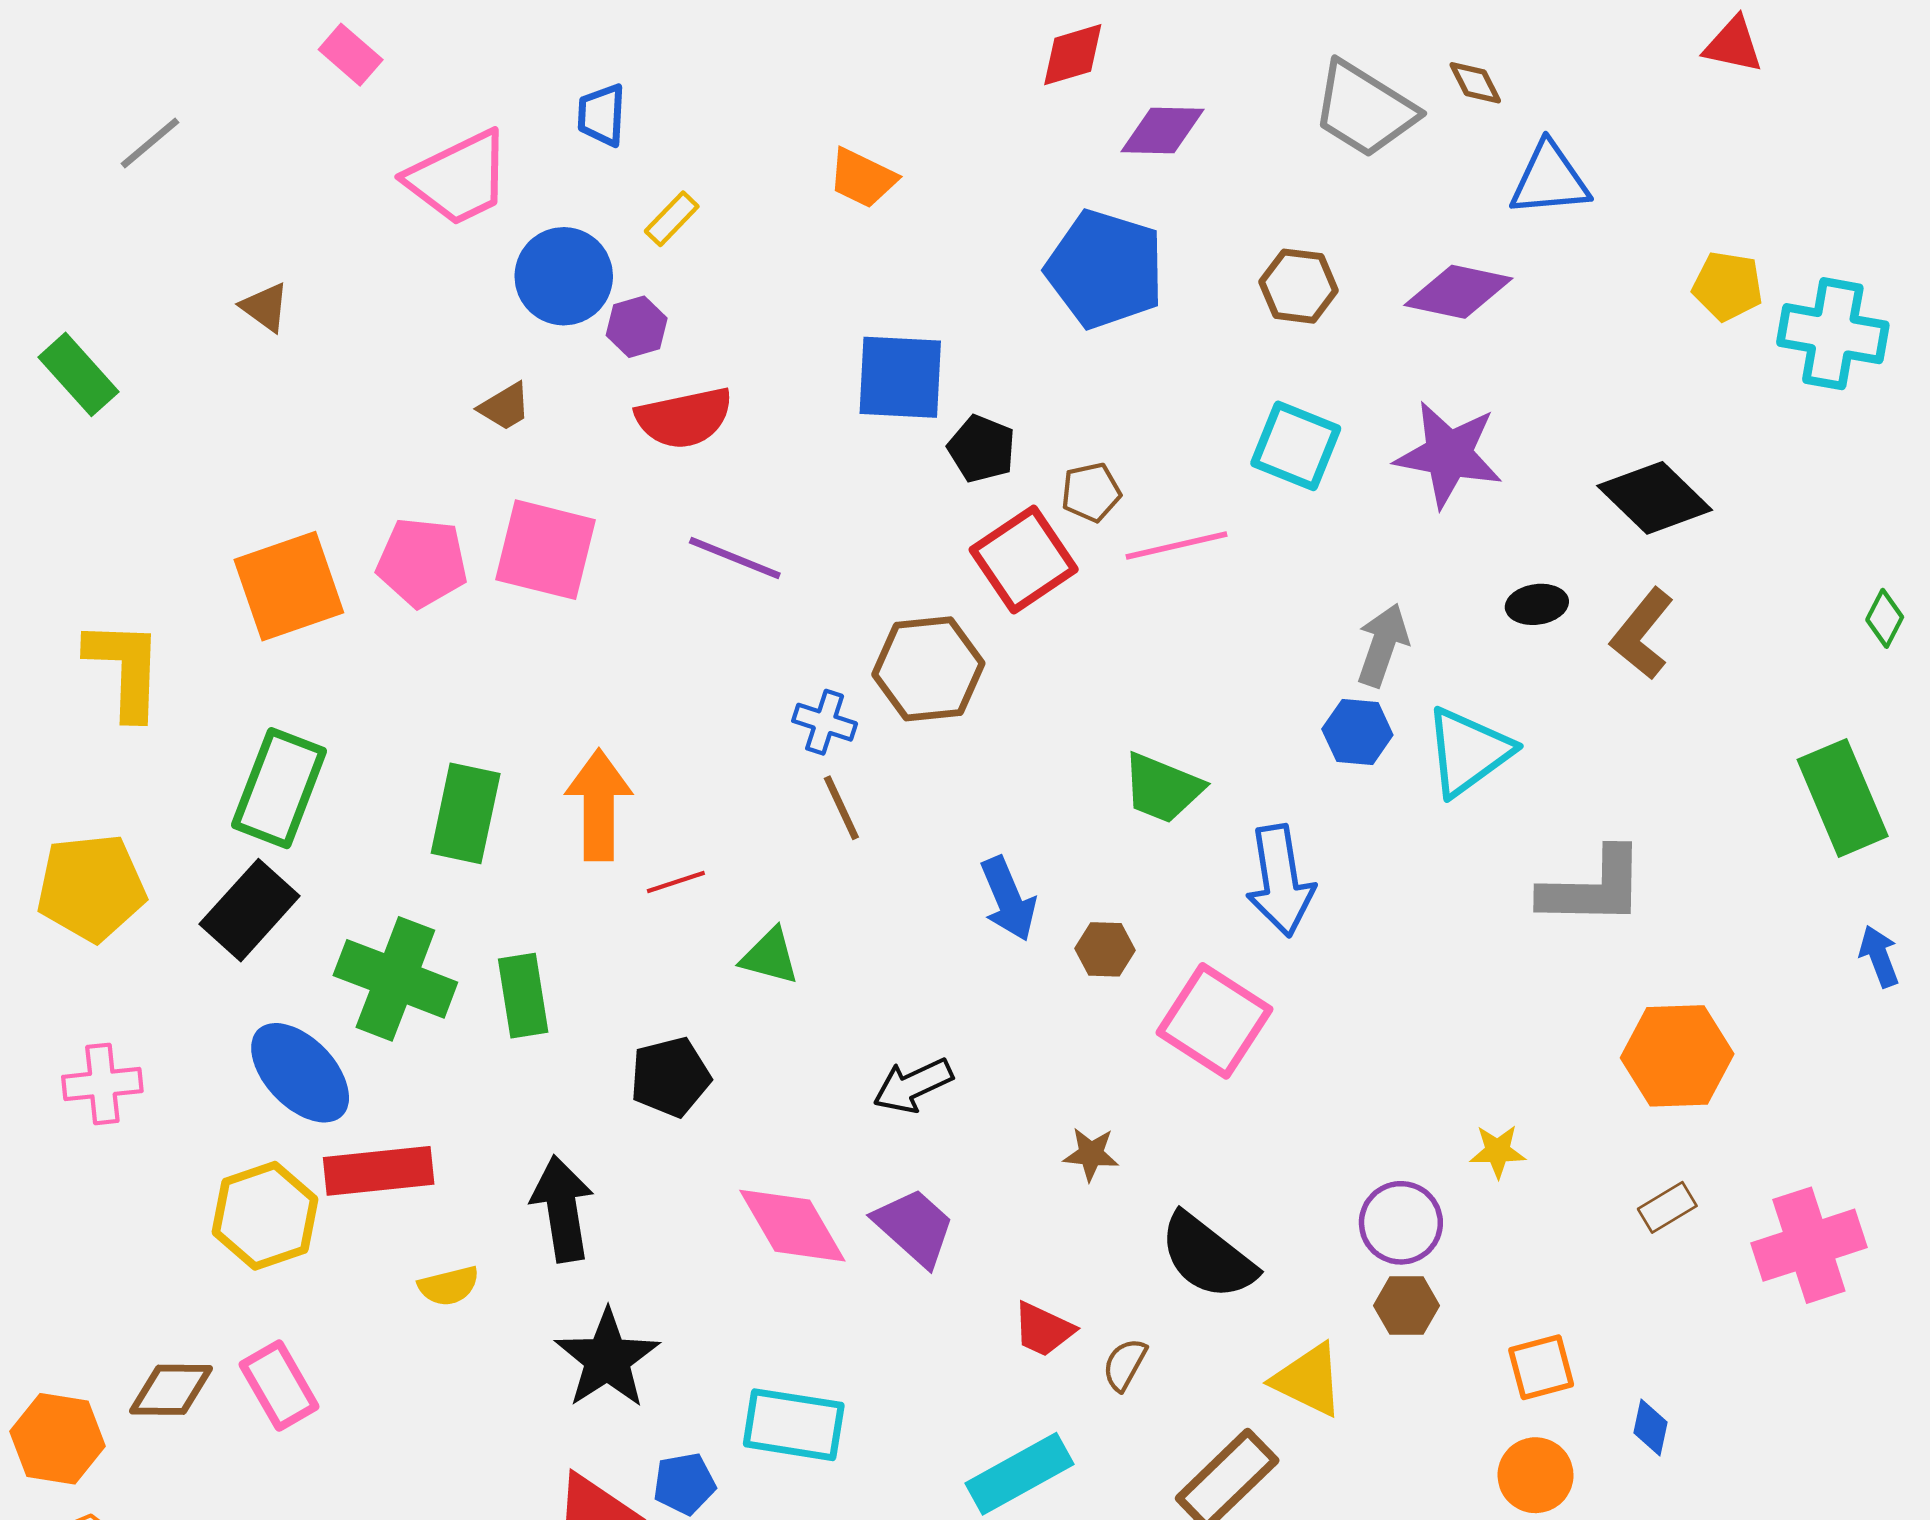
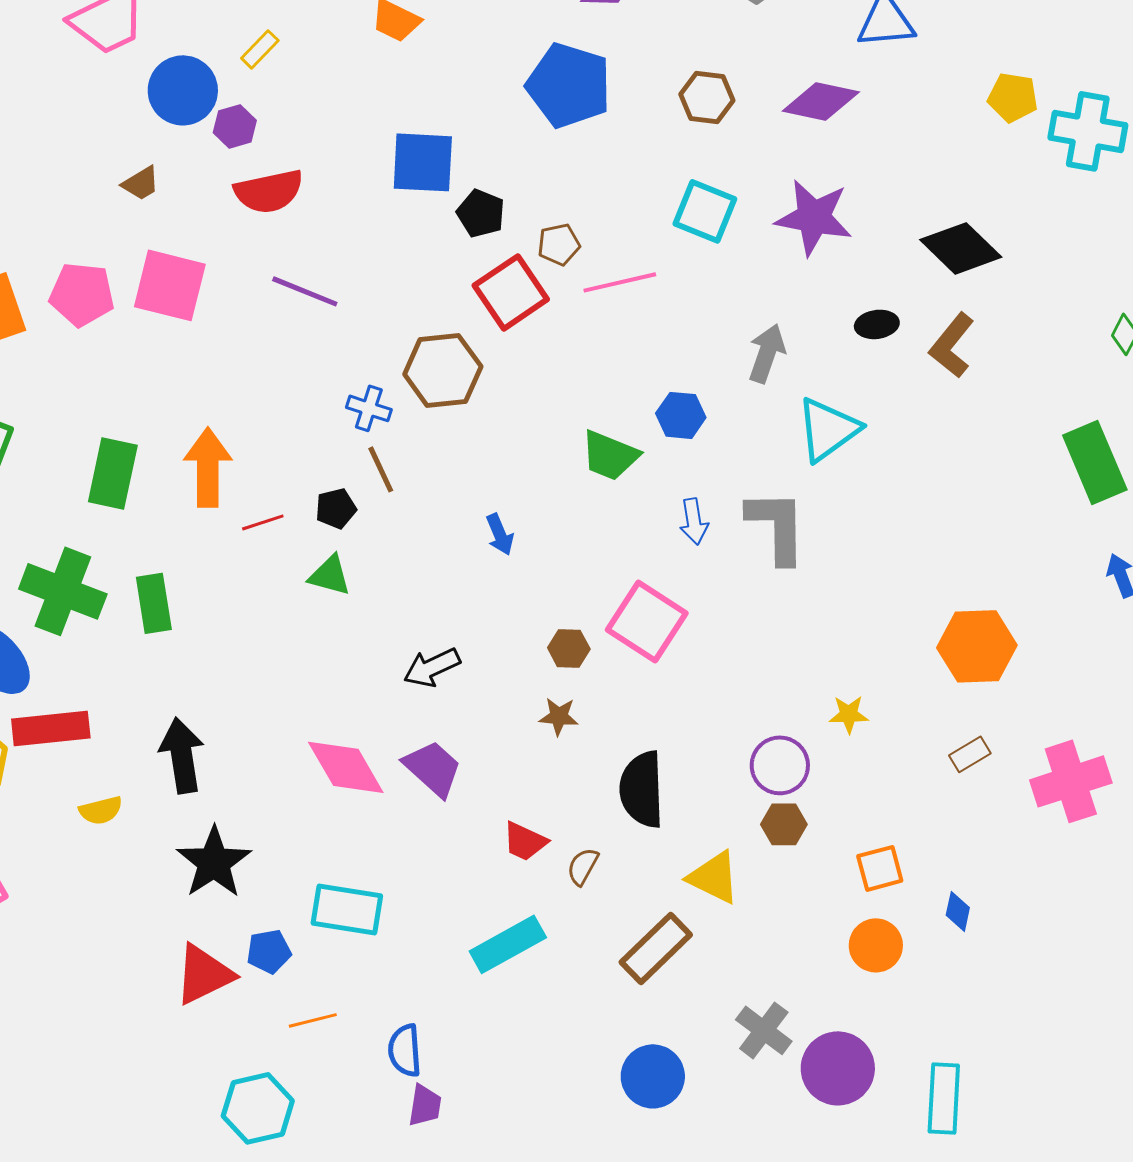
blue hexagon: (1357, 732) -> (681, 415), moved
blue arrow: (1280, 881) -> (694, 521), size x0.6
gray L-shape: (1593, 888) -> (777, 526), moved, turned -92
blue arrow: (1008, 899) -> (500, 534), size x0.7
brown hexagon: (1105, 949) -> (569, 648), moved
black pentagon: (670, 1077) -> (336, 508), moved, size x0.7
black semicircle: (1207, 1256) -> (642, 789), turned 50

